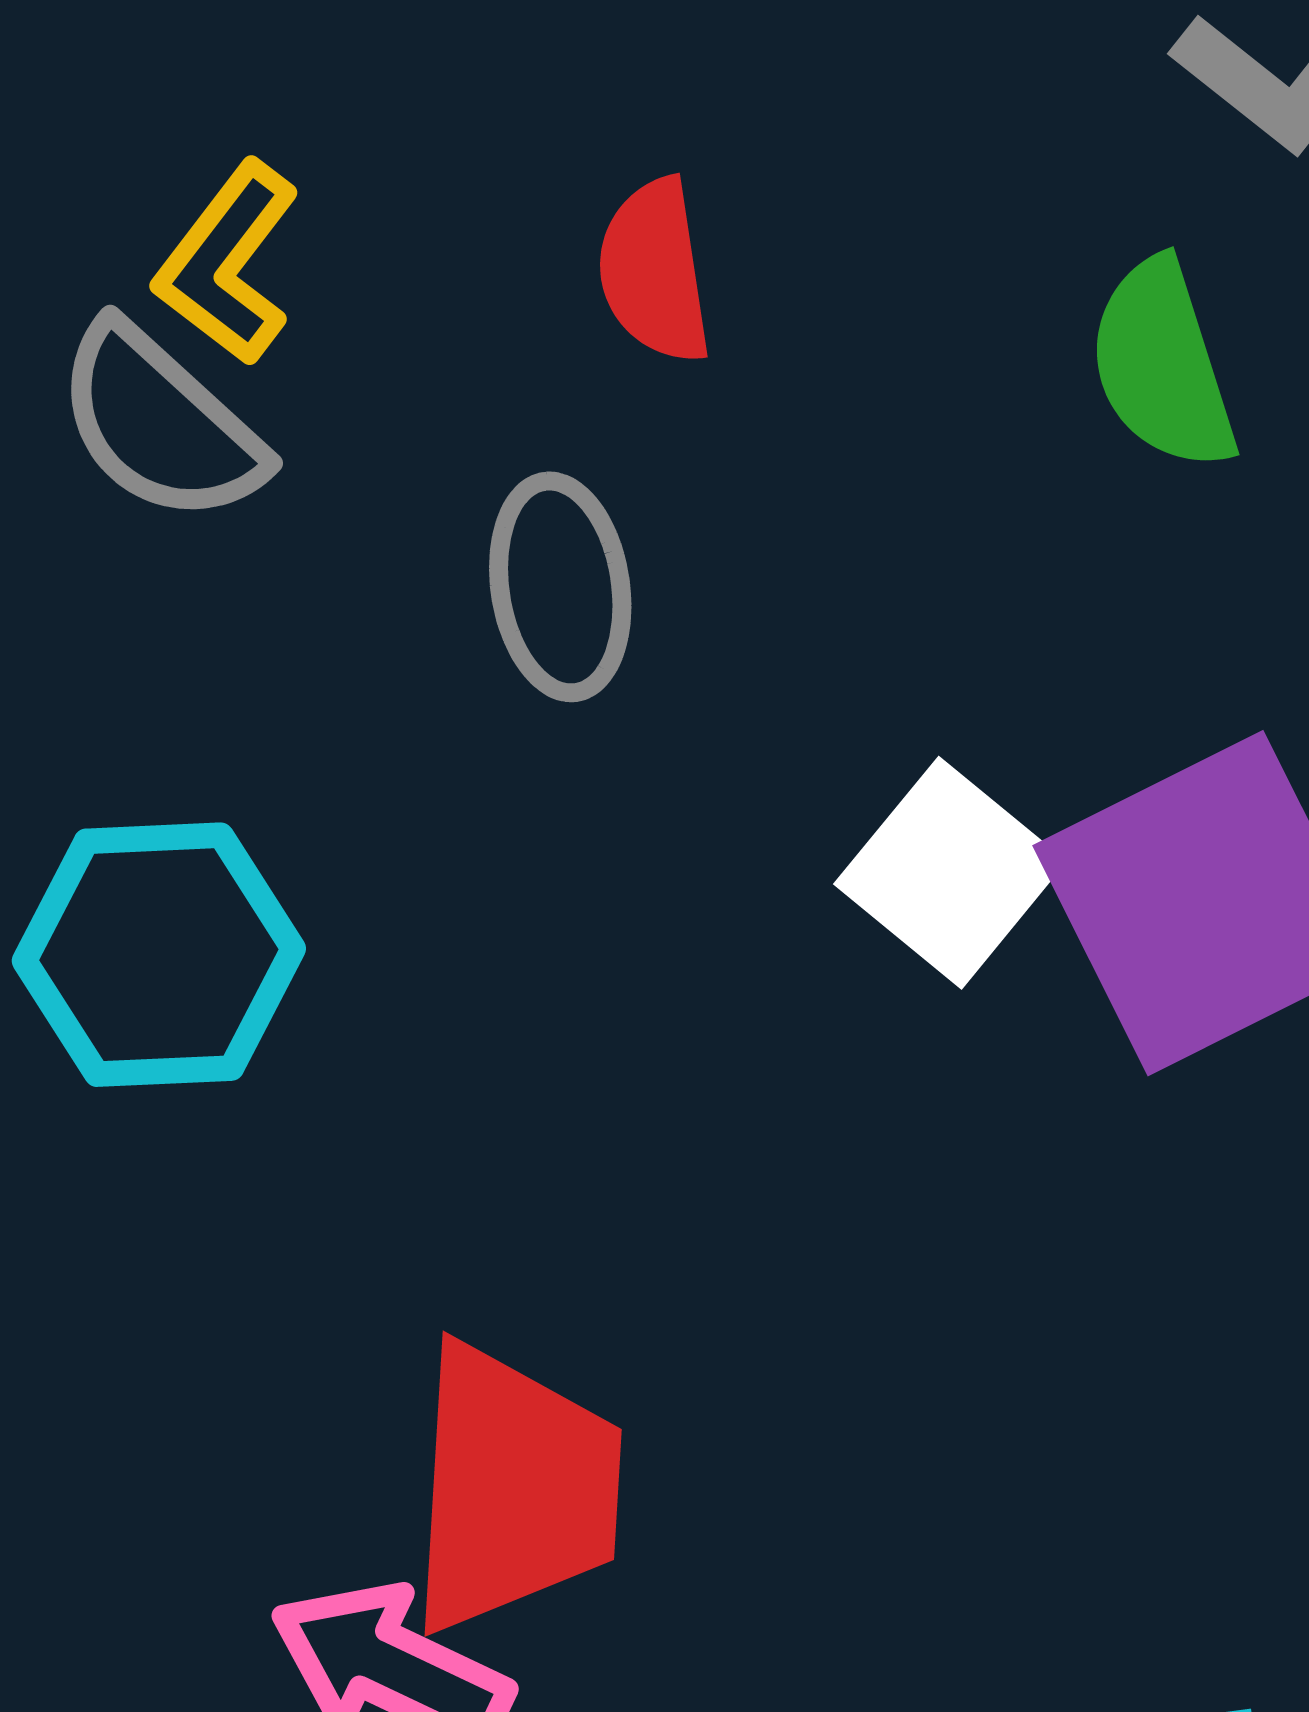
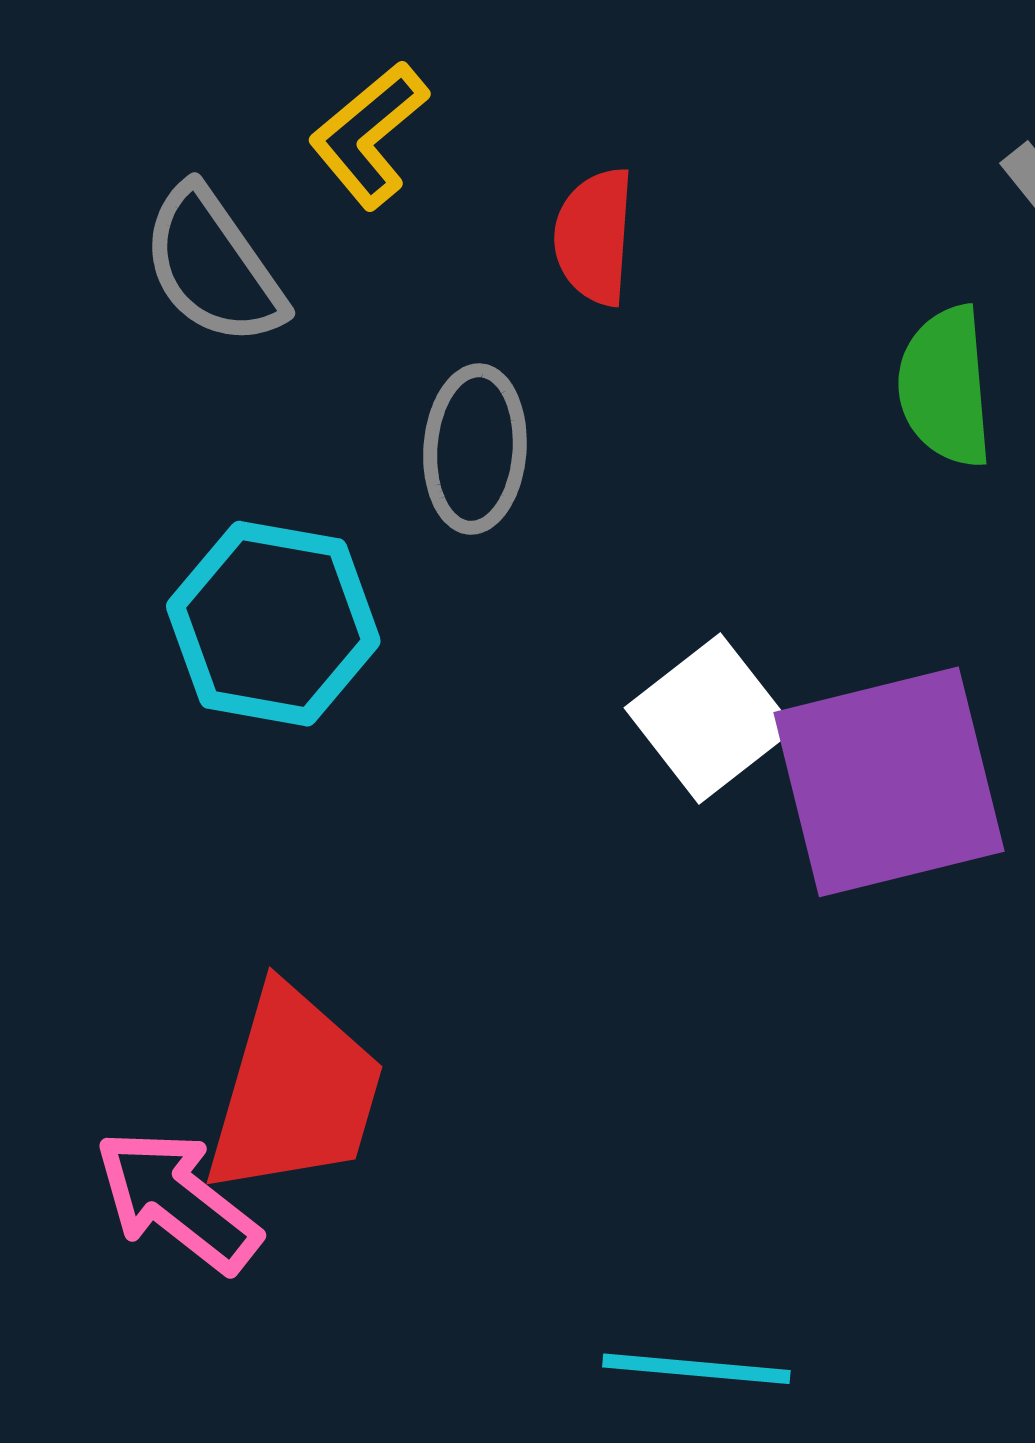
yellow L-shape: (227, 263) -> (369, 135), moved
cyan hexagon: (159, 955) -> (273, 624), moved

